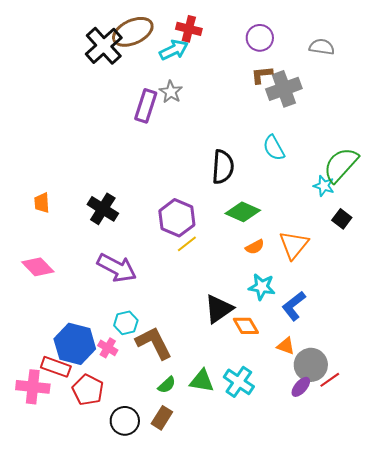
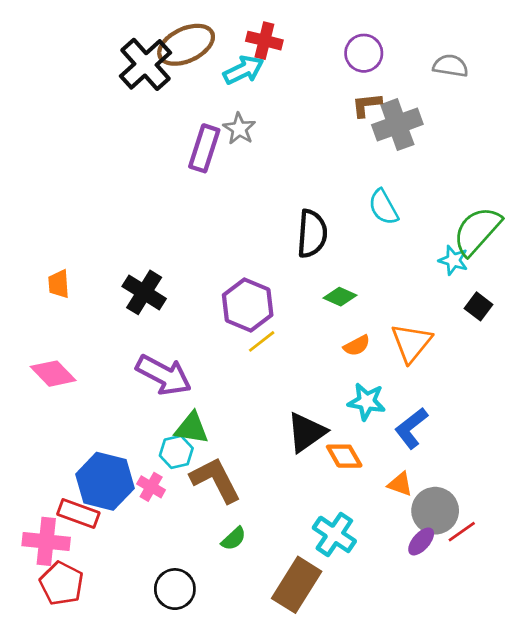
green diamond: (243, 212) -> (340, 297), size x0.7
green triangle: (202, 381) -> (192, 428), moved
red pentagon: (88, 390) -> (62, 583), moved
brown rectangle: (162, 418) -> (297, 585), moved, size x1.6

